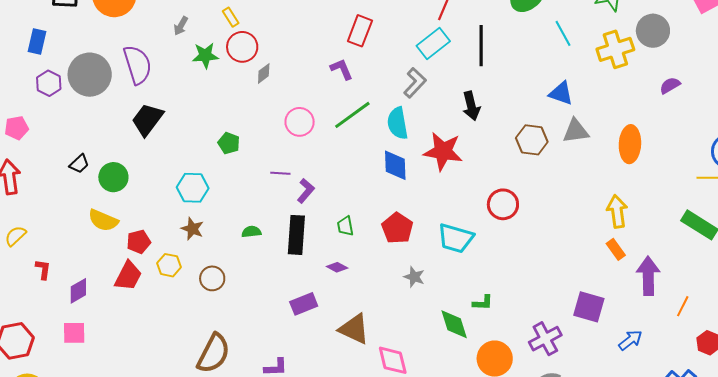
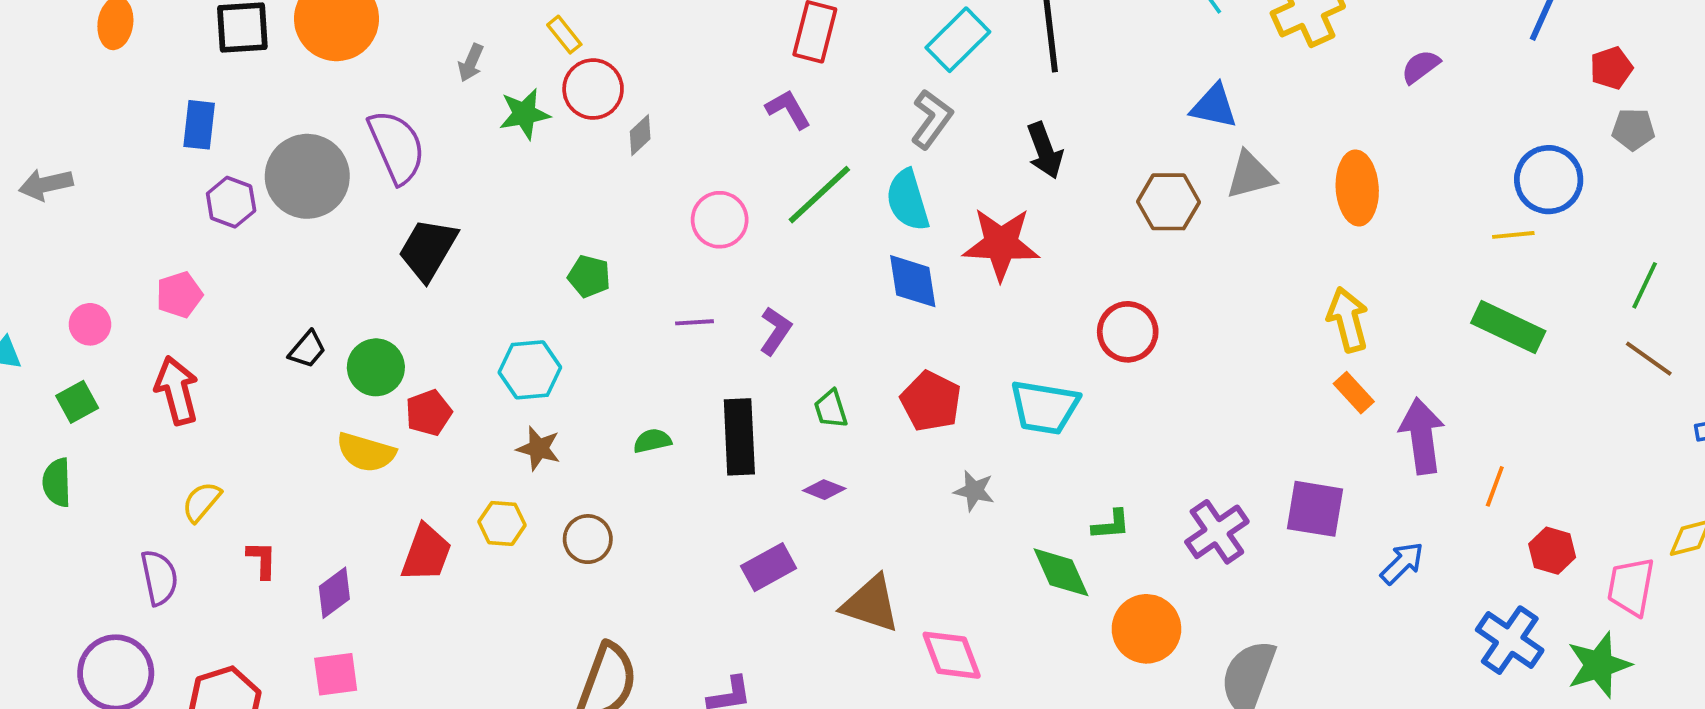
purple L-shape: (306, 191) -> (776, 331), moved
red pentagon: (139, 242) -> (429, 413), moved
purple cross: (545, 339) -> (1217, 532), moved

